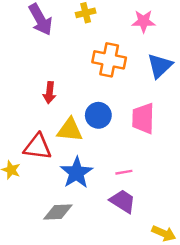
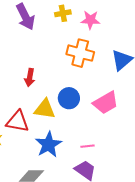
pink star: (144, 21) -> (90, 20), moved
pink trapezoid: (143, 118) -> (106, 103), turned -124

